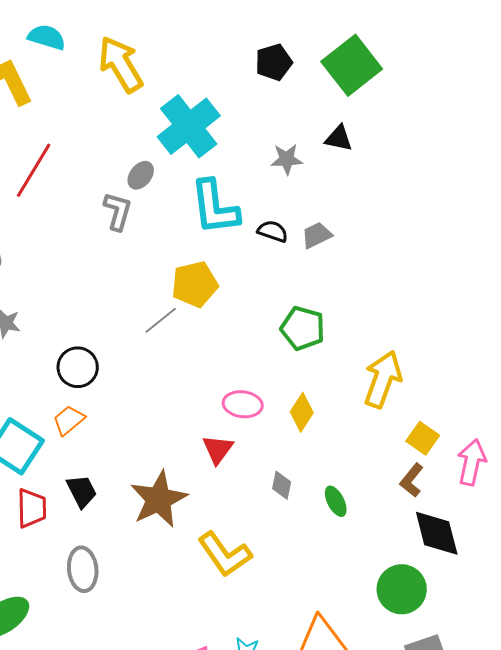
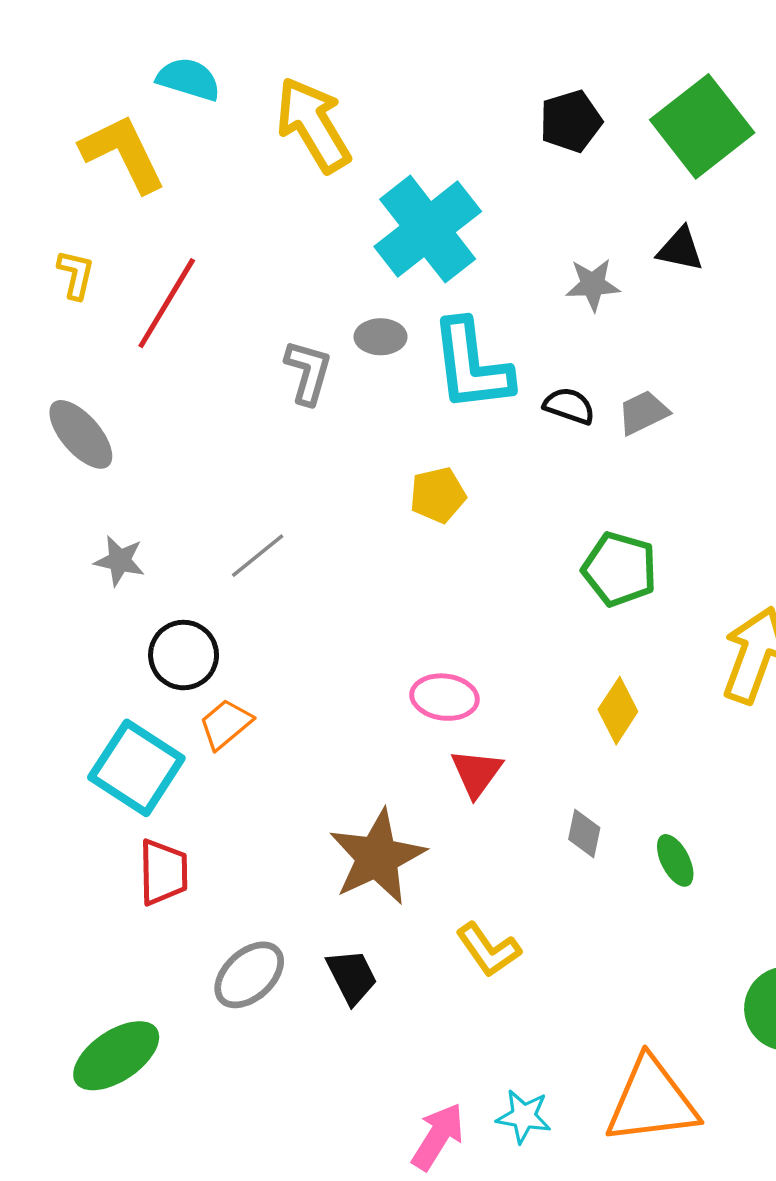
gray ellipse: (141, 175) -> (381, 337), moved, turned 52
yellow pentagon: (195, 284) -> (438, 495), size x0.7
gray line: (161, 320) -> (258, 556), moved
black circle: (78, 367) -> (184, 655), moved
pink ellipse: (243, 404) -> (445, 697), moved
black trapezoid: (82, 491) -> (352, 977), moved
yellow L-shape: (225, 554) -> (488, 950), size x0.7
gray ellipse: (83, 569) -> (249, 975), turned 54

